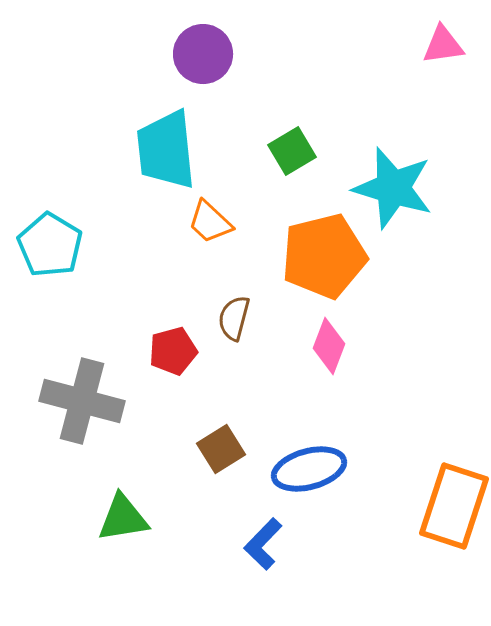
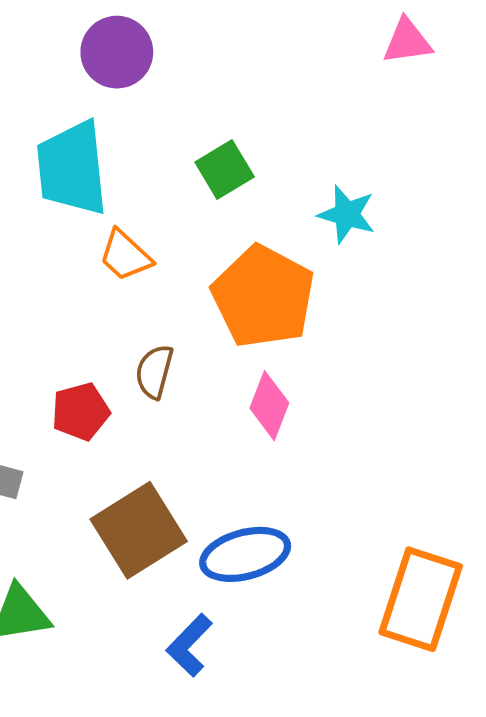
cyan star: (393, 188) -> (347, 214), size x0.6
orange pentagon: (324, 256) -> (263, 297), turned -30
brown square: (221, 449) -> (139, 530), size x1.6

